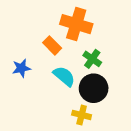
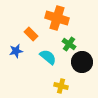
orange rectangle: (52, 45) -> (31, 34), moved
black circle: (94, 88) -> (82, 62), moved

